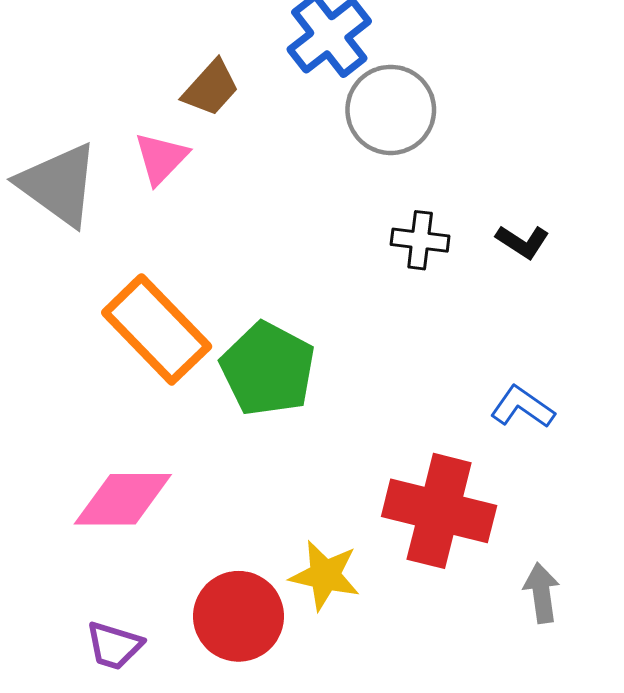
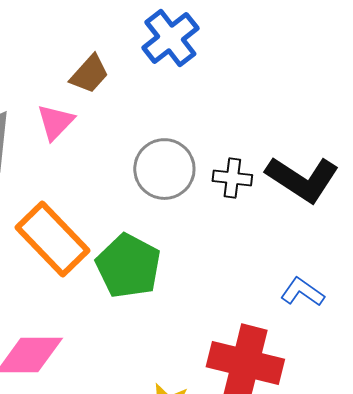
gray circle: (391, 110) -> (164, 169), moved
black L-shape: (522, 242) -> (302, 179), size x2.0

